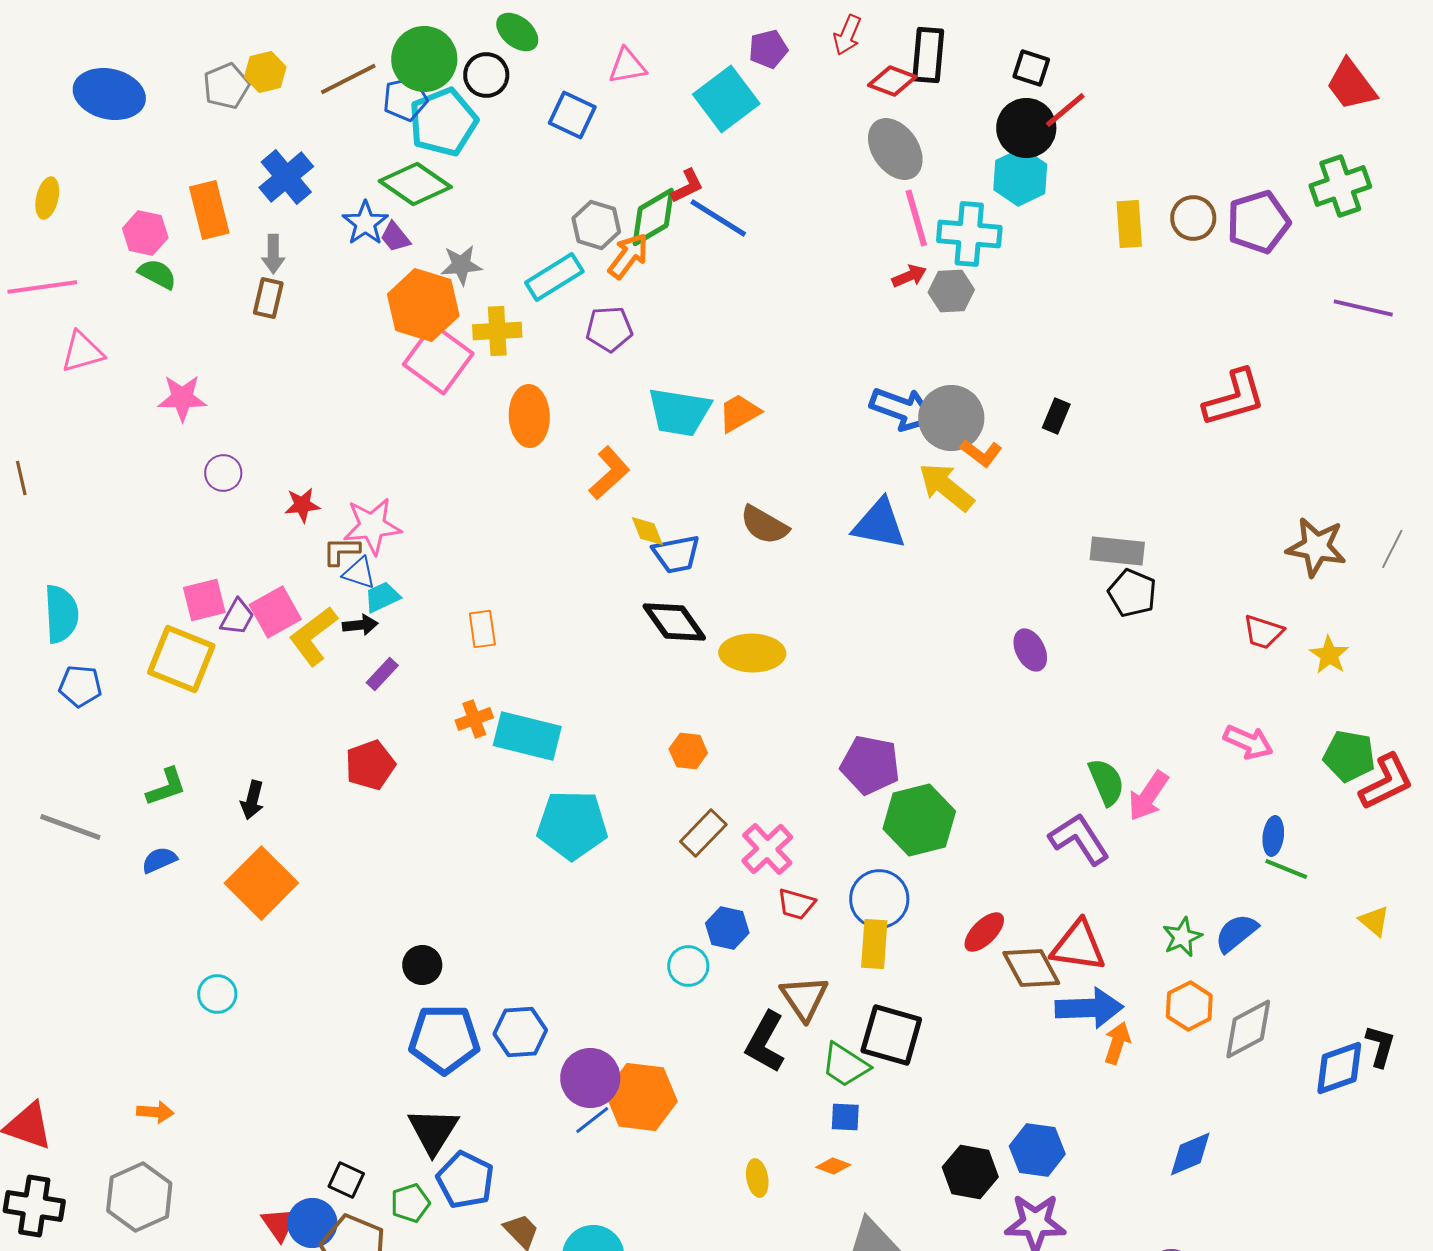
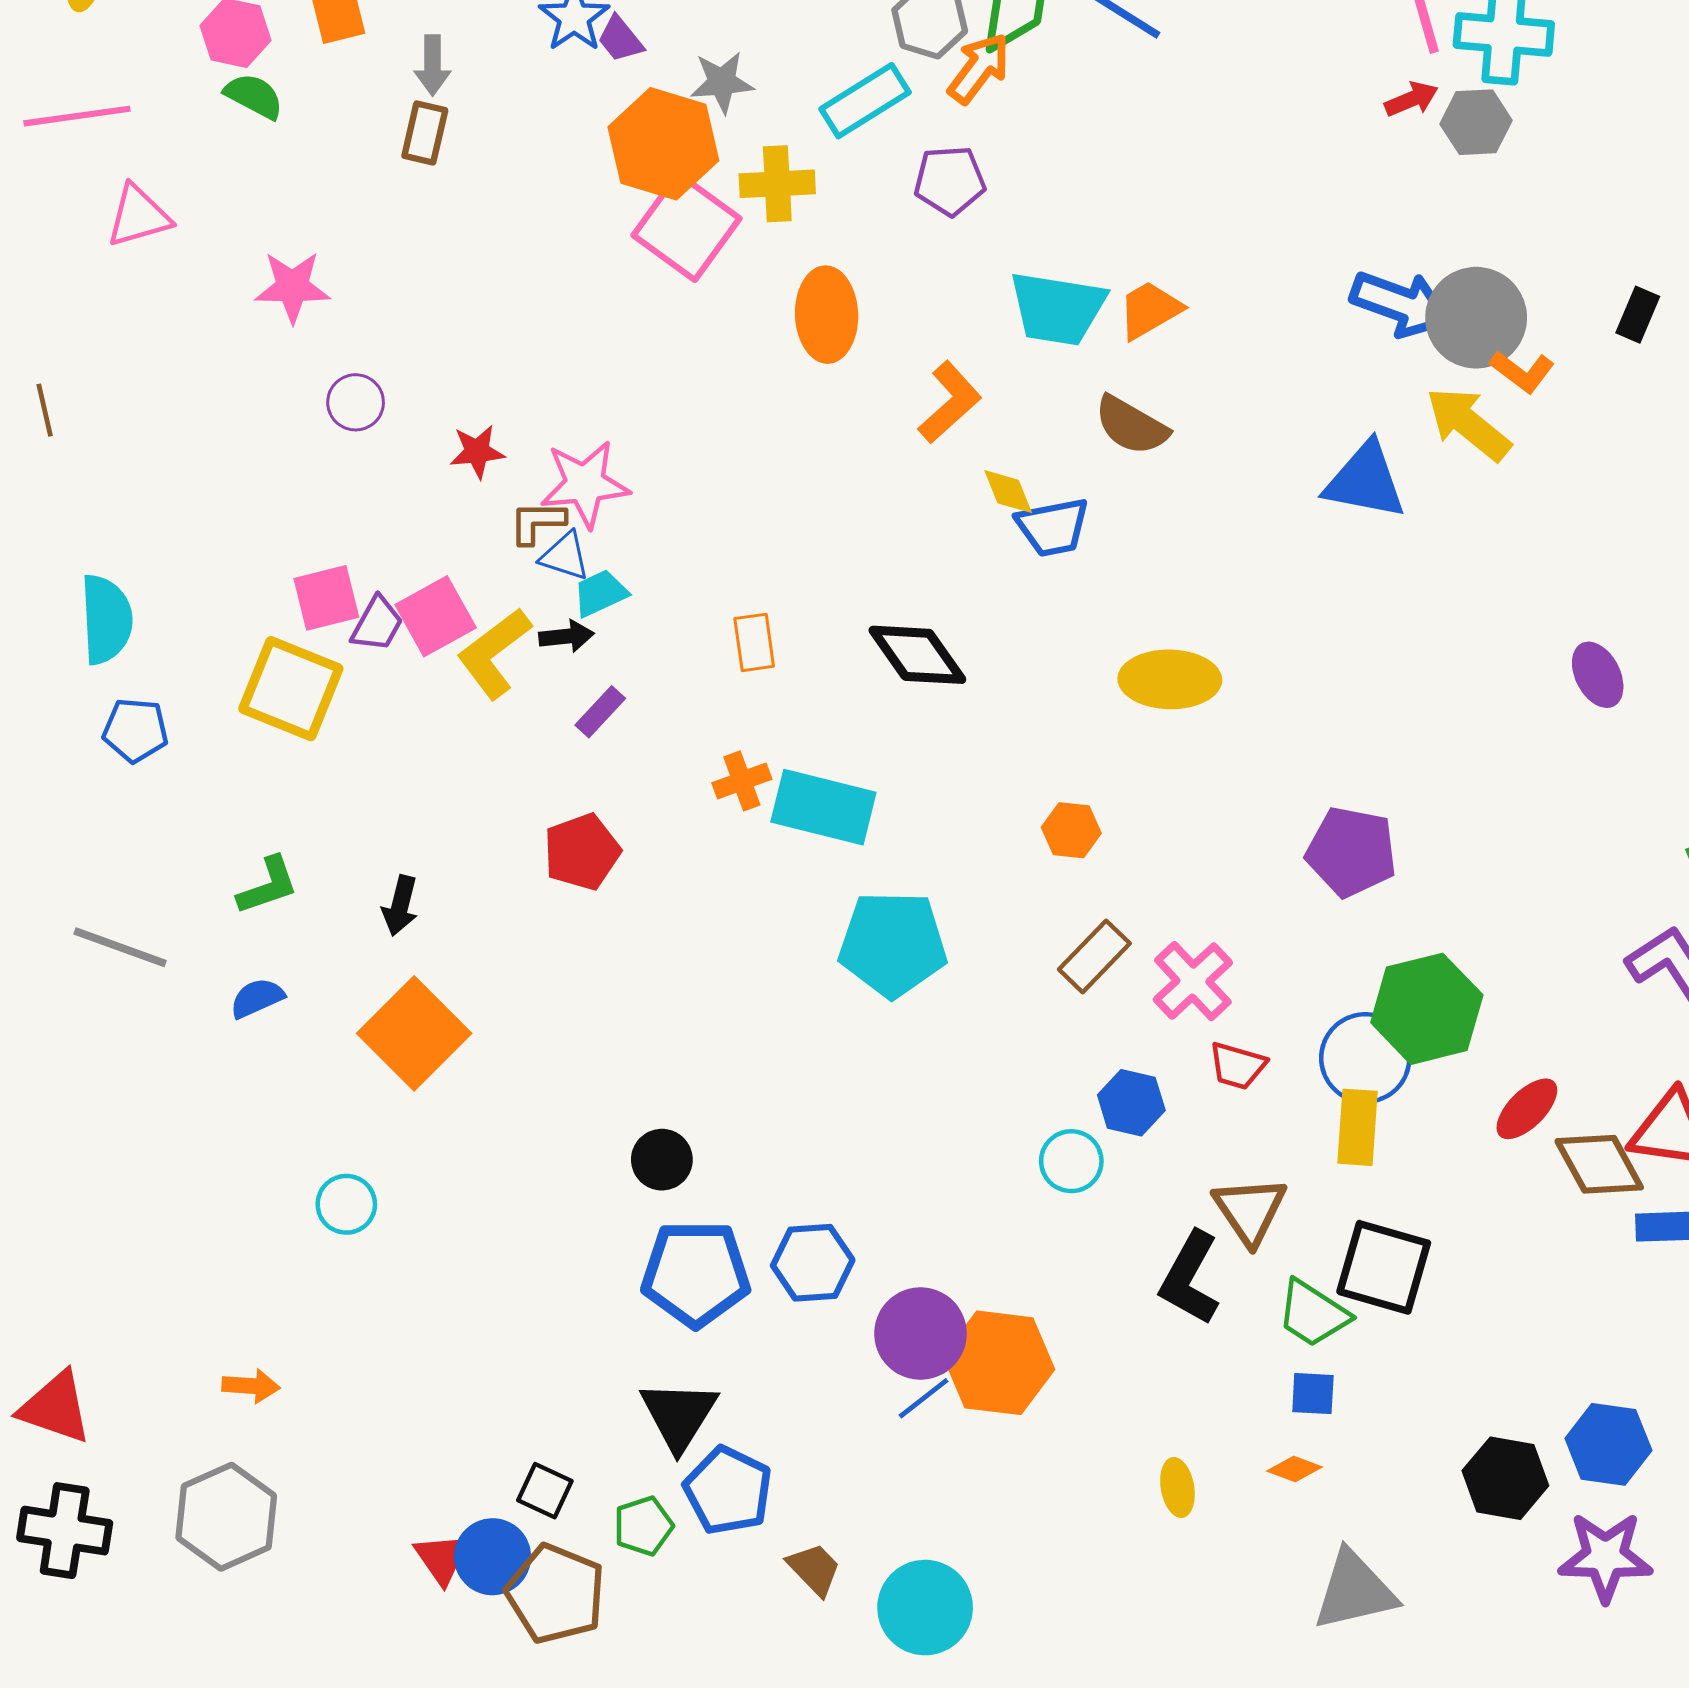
brown semicircle: (764, 525) -> (1131, 425), moved
black diamond: (674, 622) -> (917, 655), moved
green hexagon: (919, 820) -> (1427, 1009), moved

